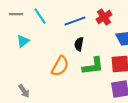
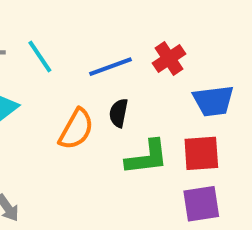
orange semicircle: (60, 66) -> (76, 129), moved

